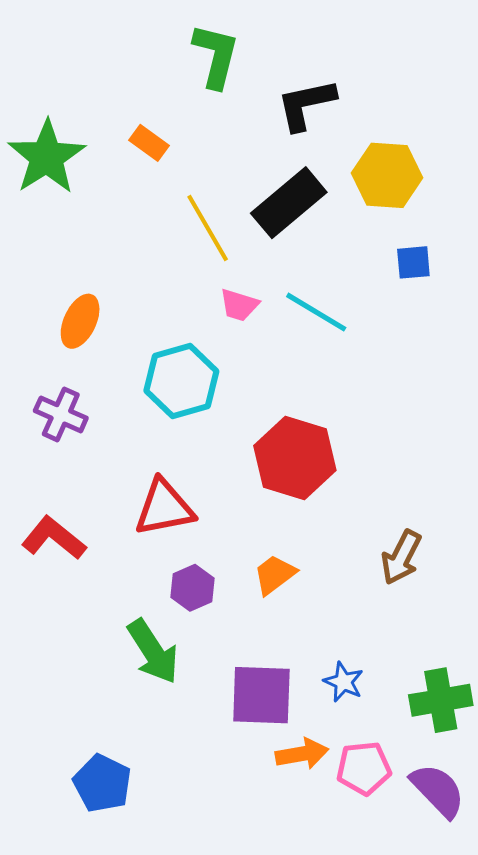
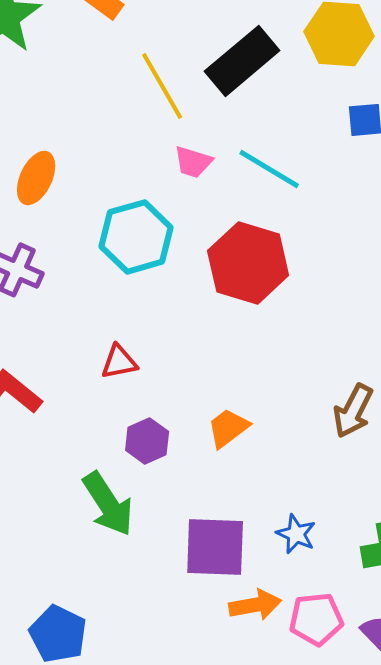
red hexagon: (295, 458) -> (248, 263), moved
red triangle: (164, 508) -> (119, 362), size x0.6

